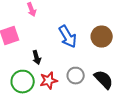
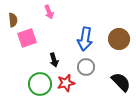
blue arrow: (68, 37) -> (85, 39), turned 40
gray circle: (76, 76) -> (86, 67), moved

